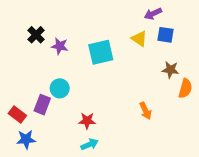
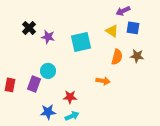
orange semicircle: (185, 88) -> (117, 57), moved
orange arrow: (146, 111) -> (103, 81), moved, turned -56
red rectangle: (17, 115) -> (10, 85), moved, turned 64
blue star: (26, 139) -> (48, 112), moved

